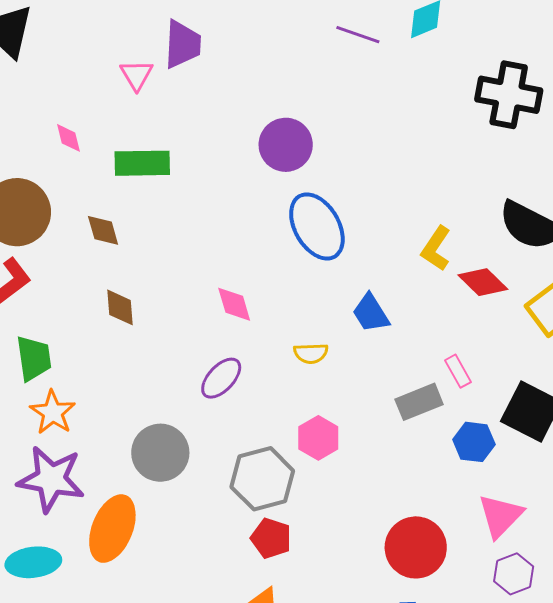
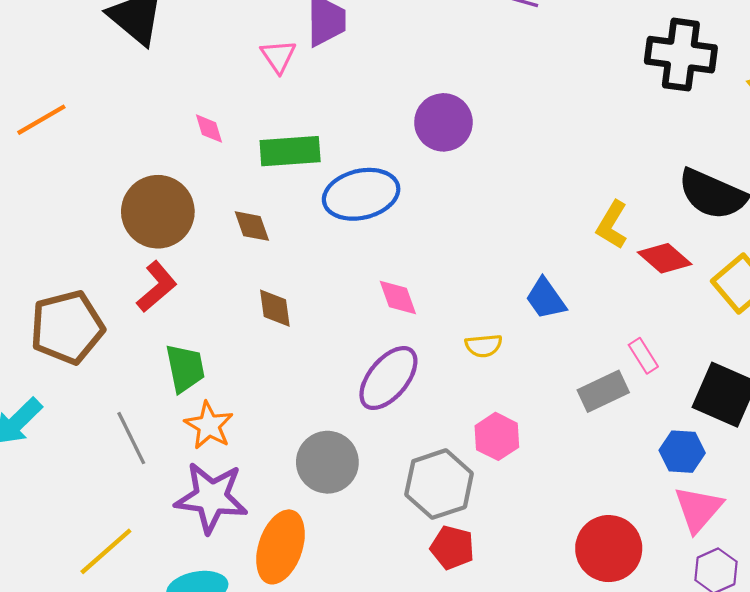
blue ellipse: (317, 226) -> (361, 194), moved, turned -70
purple ellipse: (221, 378) -> (388, 378), size x1.4
blue hexagon: (474, 442) -> (682, 452), moved

